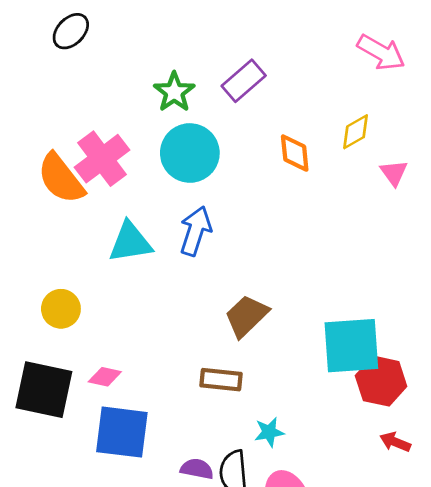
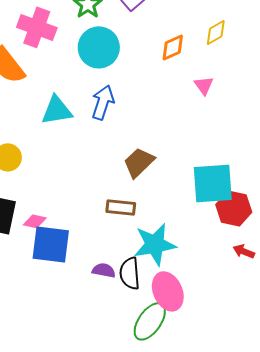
orange diamond: (295, 153) -> (173, 47), turned 72
pink cross: (102, 159) -> (37, 27), moved, turned -33
pink triangle: (394, 173) -> (204, 85), moved
pink diamond: (105, 377) -> (35, 221), moved
cyan star: (269, 432) -> (155, 244), size x2.0

